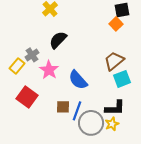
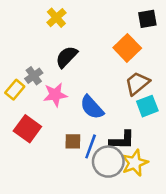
orange square: (116, 24) -> (127, 48), moved, size x1.5
pink star: (49, 70) -> (55, 95), turned 30
black L-shape: (115, 108) -> (122, 140), moved
yellow star: (112, 124) -> (135, 163), size x1.5

